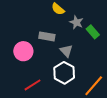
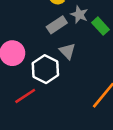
gray rectangle: (47, 36) -> (57, 25), moved, turned -42
white hexagon: (64, 73) -> (45, 69), moved

